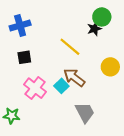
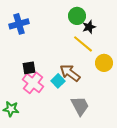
green circle: (102, 17) -> (77, 16), moved
yellow line: (70, 47) -> (83, 44), moved
black square: (24, 57) -> (29, 68), moved

